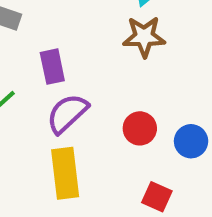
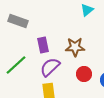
brown star: (144, 37) -> (75, 47), moved

